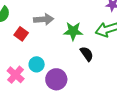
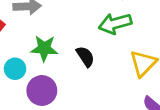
green star: (73, 31) -> (44, 48), moved

